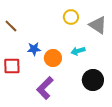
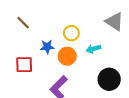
yellow circle: (71, 17) -> (71, 33), moved

